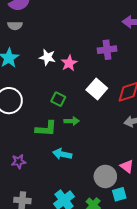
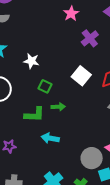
purple cross: (107, 50) -> (90, 38), turned -30
white star: (47, 57) -> (31, 61), moved
pink star: (69, 63) -> (71, 14), moved

